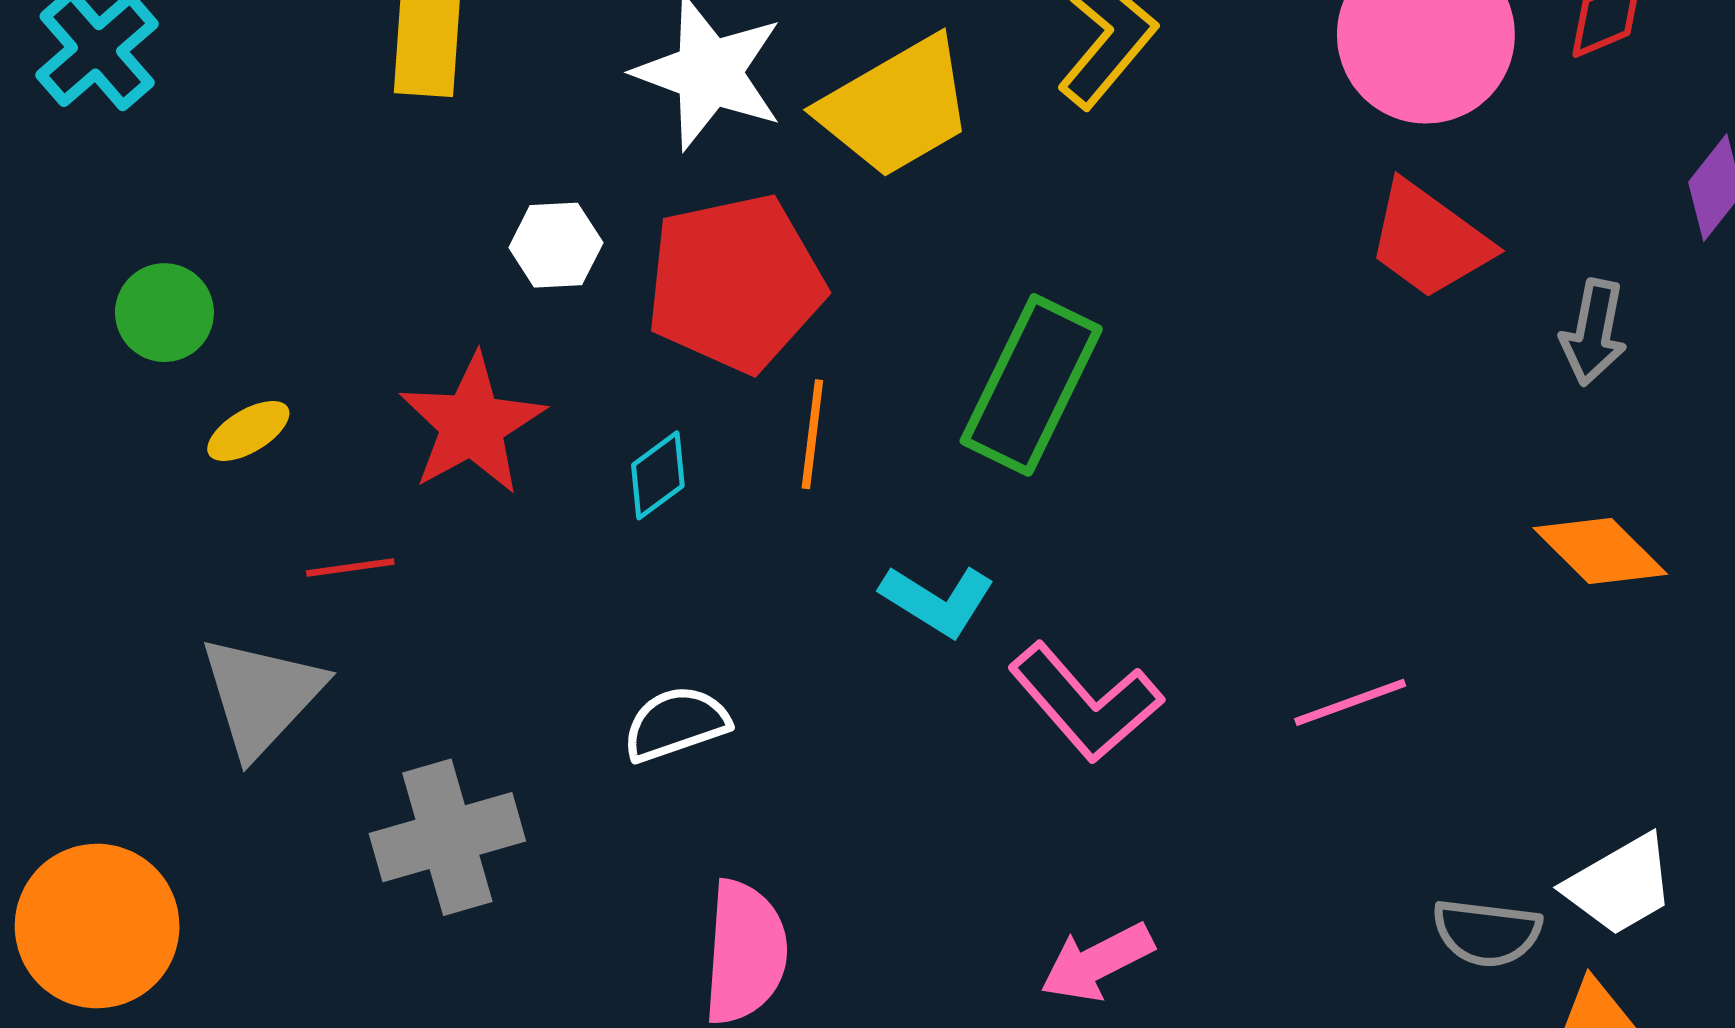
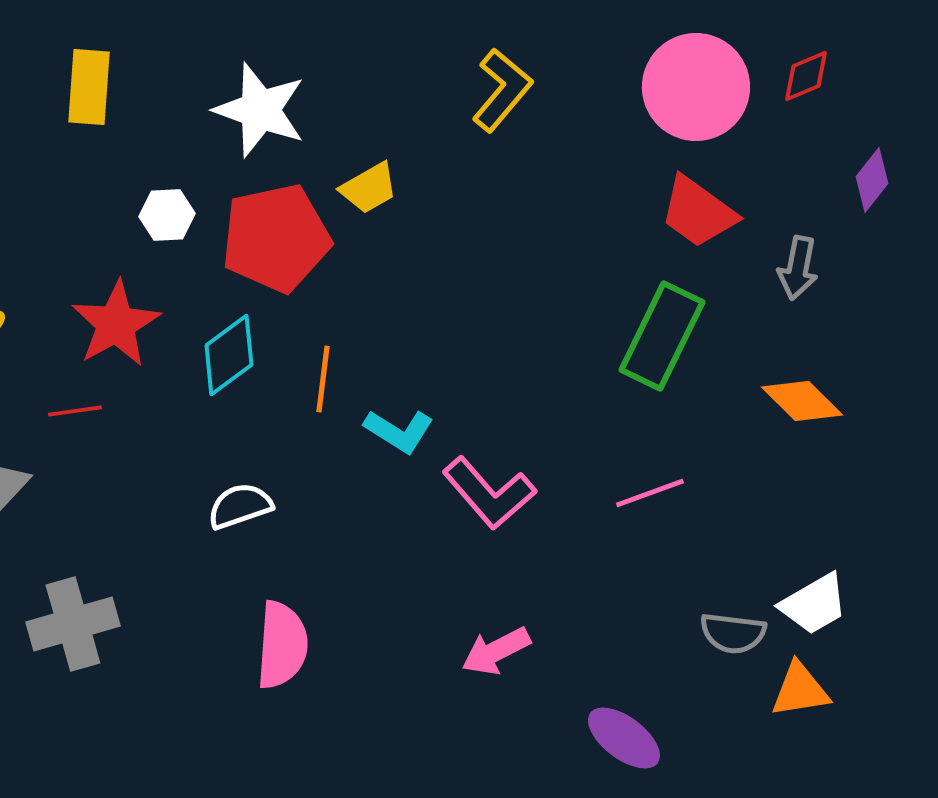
yellow trapezoid: (896, 107) -> (369, 188), moved, size x0.6
green rectangle: (1031, 385) -> (662, 336), moved
orange line: (812, 434) -> (323, 379), moved
cyan diamond: (658, 475) -> (229, 355), size x1.5
red line: (350, 567) -> (75, 411), moved
gray cross: (447, 837) -> (73, 624), moved

